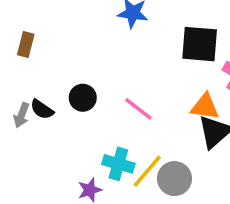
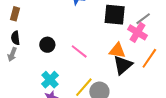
black semicircle: (42, 109) -> (15, 38), moved, turned 48
cyan cross: (118, 164) -> (50, 80), moved, turned 30

